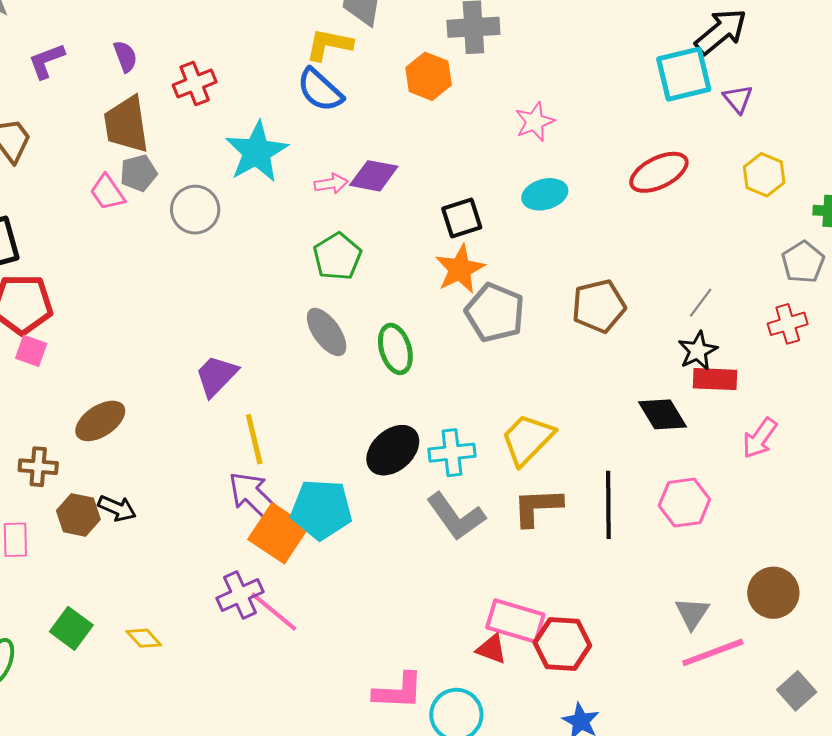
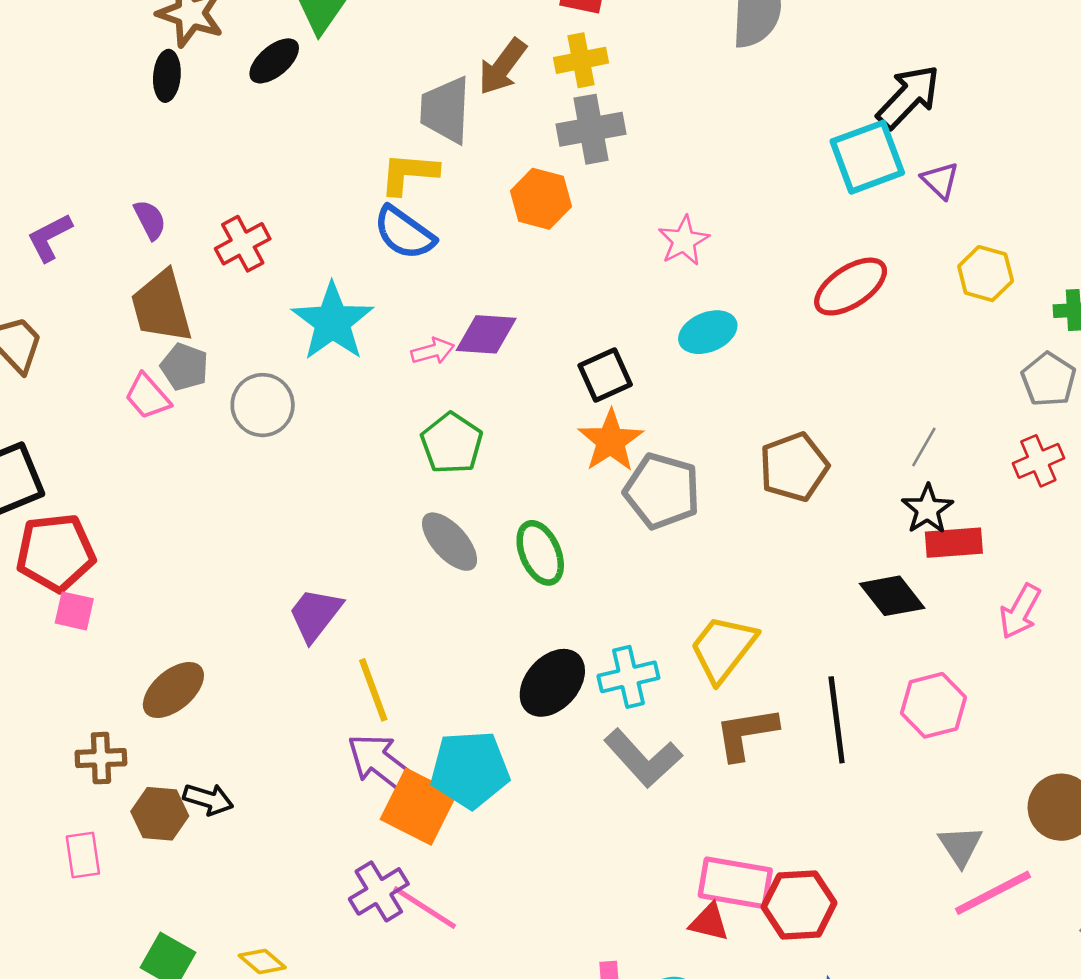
gray pentagon: (138, 173) -> (184, 367), turned -30

